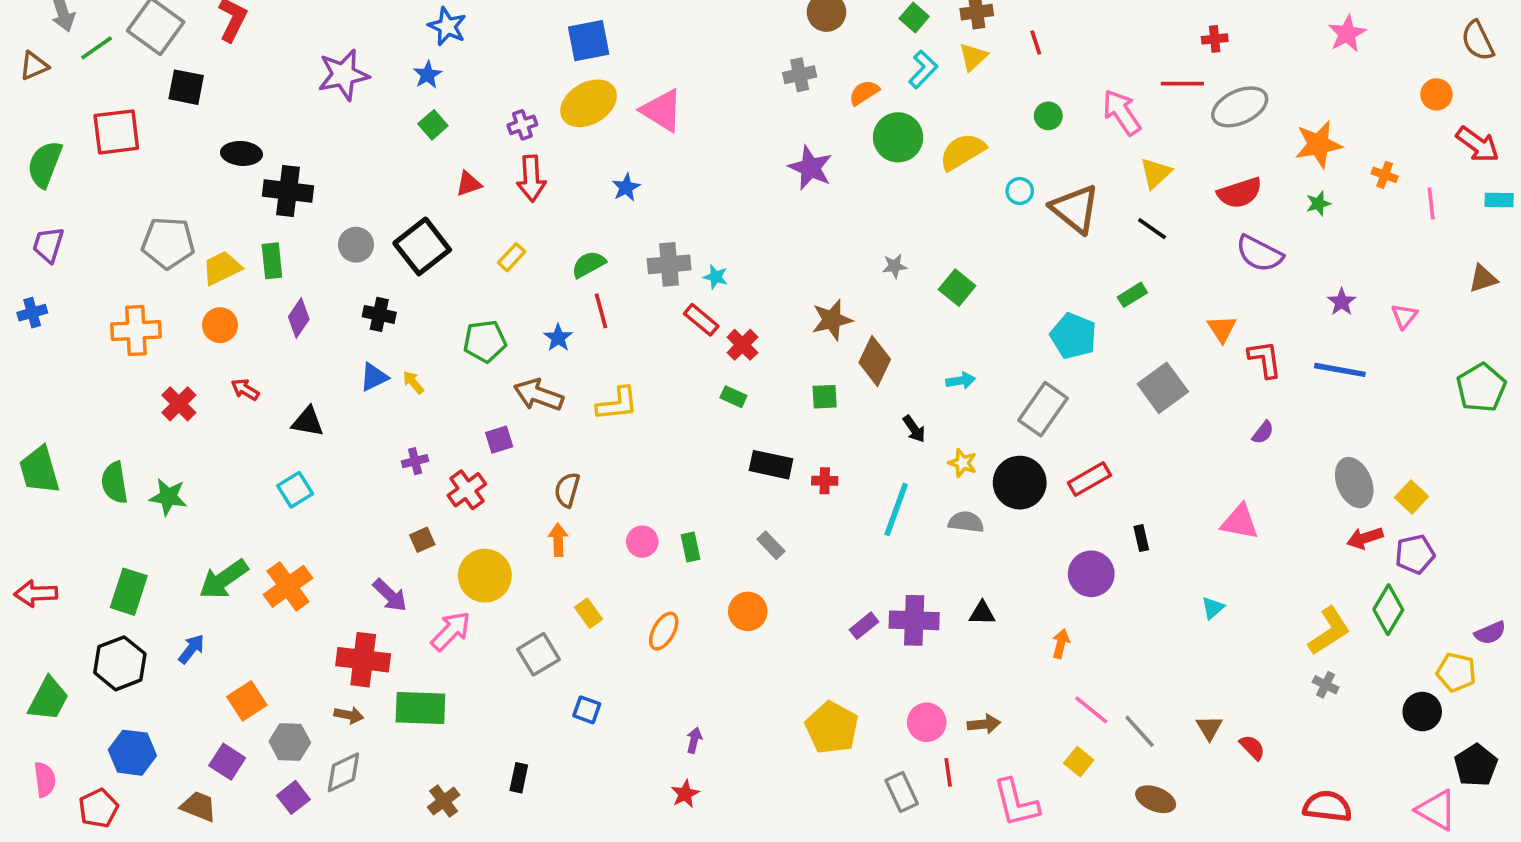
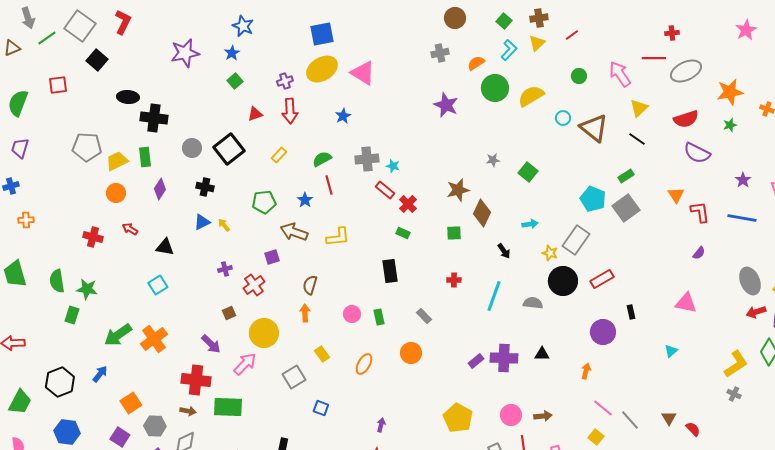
red line: (1036, 43) -> (572, 35), turned 72
black square: (186, 87) -> (97, 60), turned 30
red square: (116, 132) -> (58, 85), size x0.7
orange cross: (136, 331) -> (26, 220), moved, size x0.6
gray square: (1163, 388) -> (626, 208), moved
red cross: (179, 404) -> (93, 237), turned -30
yellow star: (962, 463) -> (550, 253), moved
black rectangle: (771, 465) -> (390, 271), moved, turned 70
green rectangle: (129, 592) -> (72, 315), moved, size x0.7

